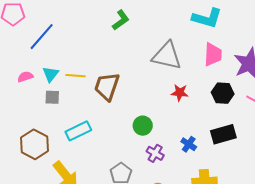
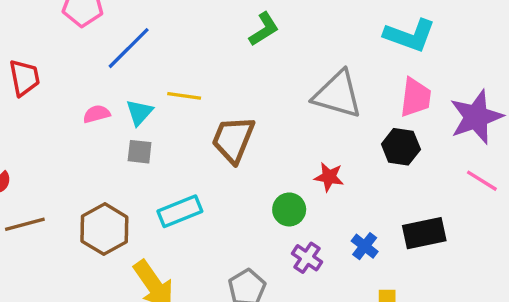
yellow line: (75, 76) -> (184, 96), moved
red star: (180, 93) -> (329, 177), moved
black hexagon: (223, 93) -> (401, 147), moved

